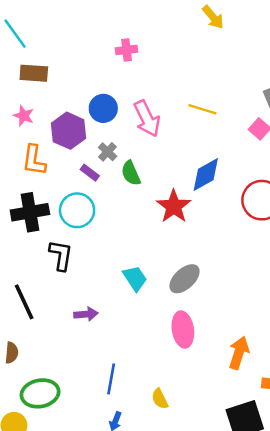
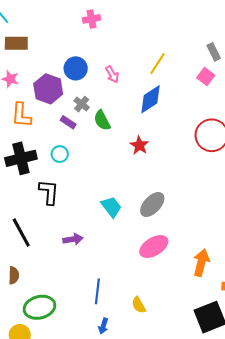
yellow line: (202, 109) -> (158, 64), turned -70
pink arrow: (147, 119) -> (112, 74), size x0.6
blue diamond: (206, 174) -> (150, 99), moved
red star: (174, 206) -> (139, 145), size x0.7
cyan circle: (77, 210) -> (60, 154), size x0.6
pink ellipse: (183, 330) -> (154, 247), turned 72

